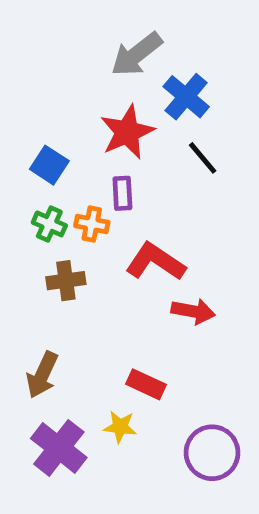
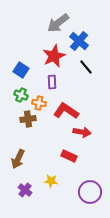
orange cross: (92, 224) -> (39, 103), moved
red rectangle: (146, 384) -> (69, 156), moved
purple cross: (59, 448) -> (25, 190), size x0.6

